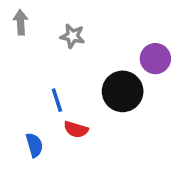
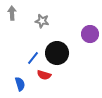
black circle: (123, 91) -> (57, 53), moved
blue line: (57, 100) -> (33, 58), turned 56

